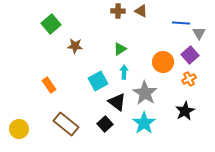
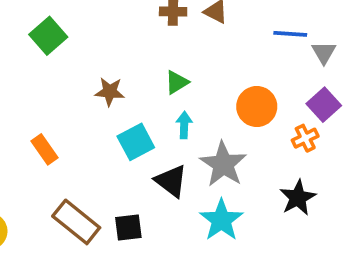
brown star: (75, 46) -> (110, 92), moved
purple square: (190, 55) -> (324, 105), moved
black square: (105, 124) -> (128, 227), moved, turned 35

